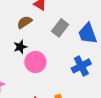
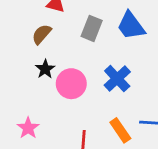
blue cross: (81, 66) -> (117, 79), moved

